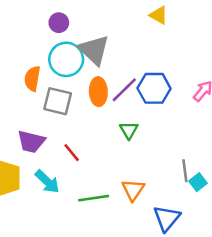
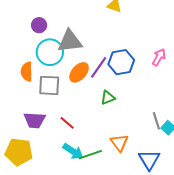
gray triangle: (94, 50) -> (70, 41), turned -40
orange ellipse: (98, 92) -> (79, 72), turned 55
green triangle: (129, 130) -> (108, 98), turned 49
cyan arrow: (47, 182) -> (73, 151), moved

